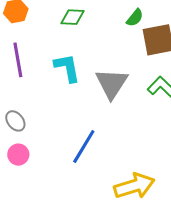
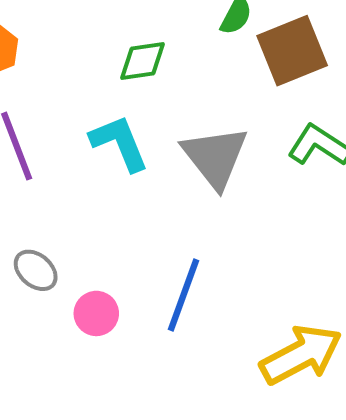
green diamond: (72, 17) -> (142, 61), moved
pink circle: (18, 155) -> (96, 313), moved

